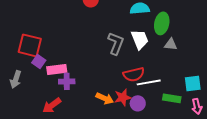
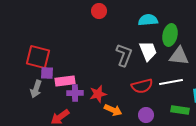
gray triangle: (171, 44) -> (179, 56), size x1.5
purple square: (39, 61) -> (47, 73), turned -32
gray arrow: (16, 79) -> (36, 89), moved
white line: (149, 82) -> (171, 82), moved
red star: (123, 97) -> (98, 94), moved

